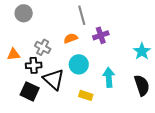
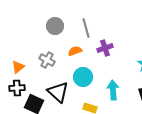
gray circle: (24, 13) -> (55, 26), moved
orange triangle: (14, 54) -> (18, 67), turned -32
black cross: (34, 65) -> (17, 88), moved

